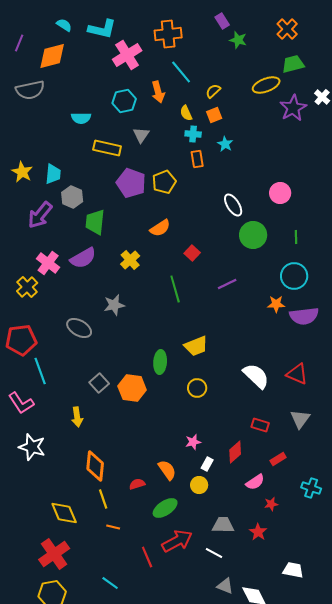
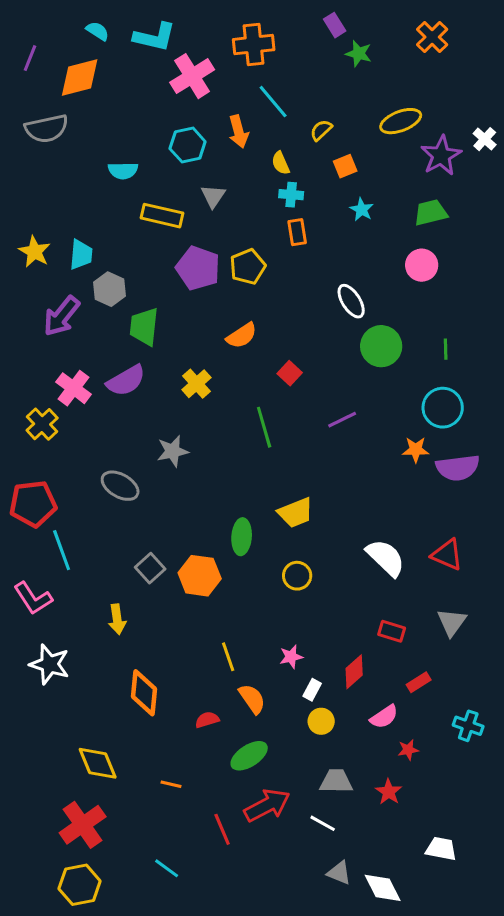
green trapezoid: (293, 64) -> (431, 213), moved
orange square: (214, 115) -> (345, 166), moved
cyan star: (225, 144) -> (362, 210), moved
pink circle: (280, 193) -> (422, 265), moved
yellow circle: (199, 485) -> (321, 721), moved
yellow line: (103, 499) -> (228, 657), moved

